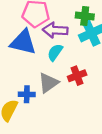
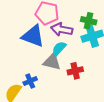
gray triangle: (48, 83) -> (52, 62), moved, turned 42
blue cross: (27, 94) -> (30, 81), turned -32

